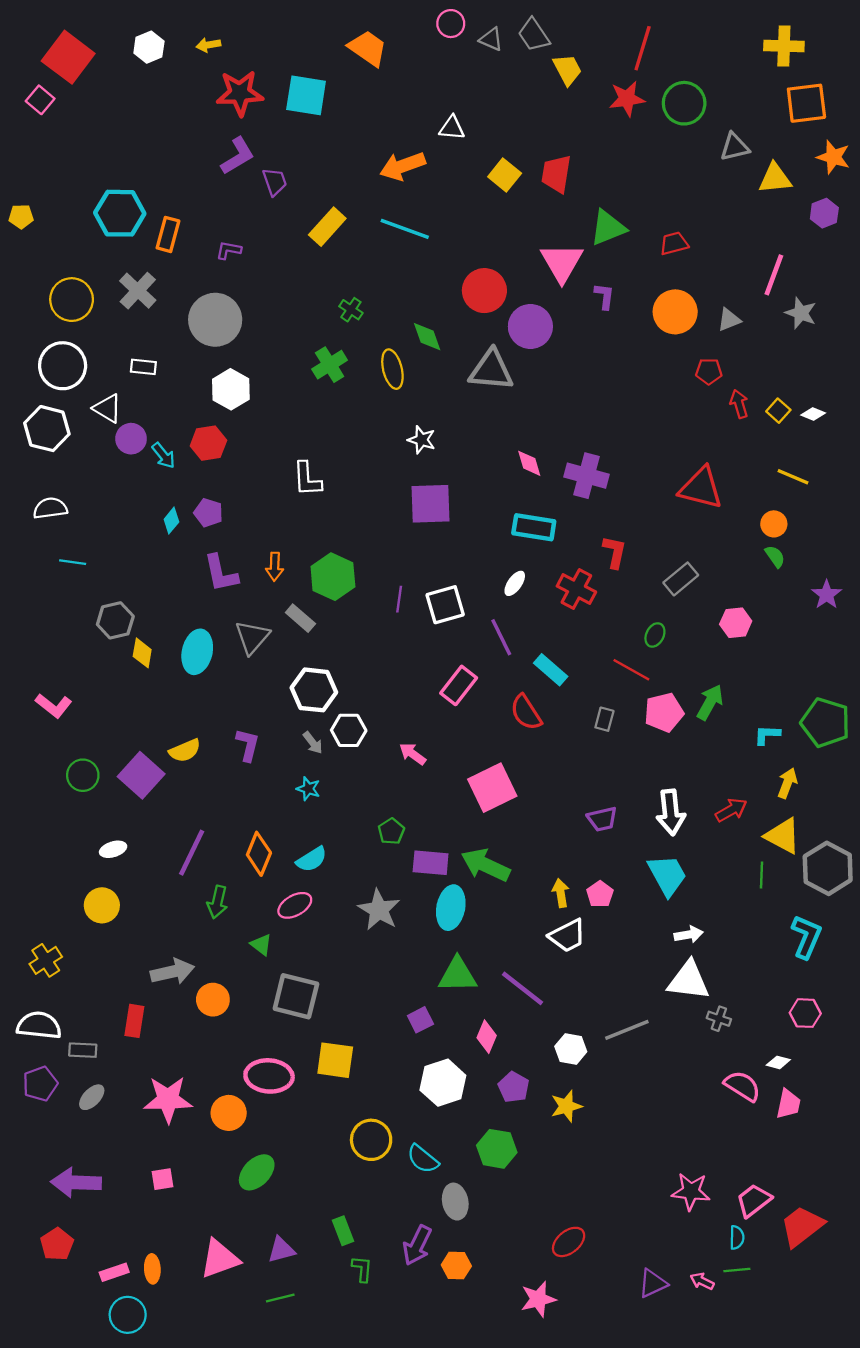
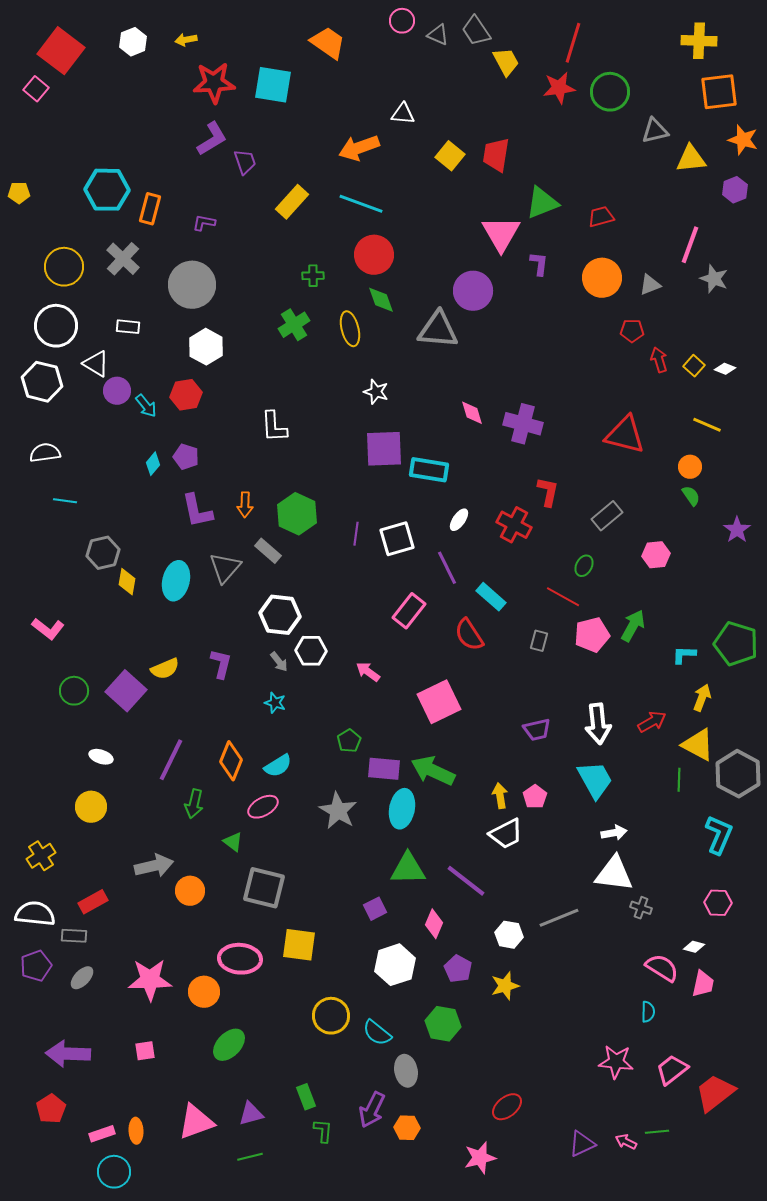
red circle: (484, 291) -> (374, 255), moved
green cross: (351, 310) -> (313, 276), turned -35
cyan rectangle: (534, 527) -> (429, 470), moved
white ellipse: (113, 849) -> (101, 757), turned 35
red rectangle: (134, 1021) -> (93, 902), moved, turned 52
cyan semicircle: (737, 1237) -> (648, 1012), moved

